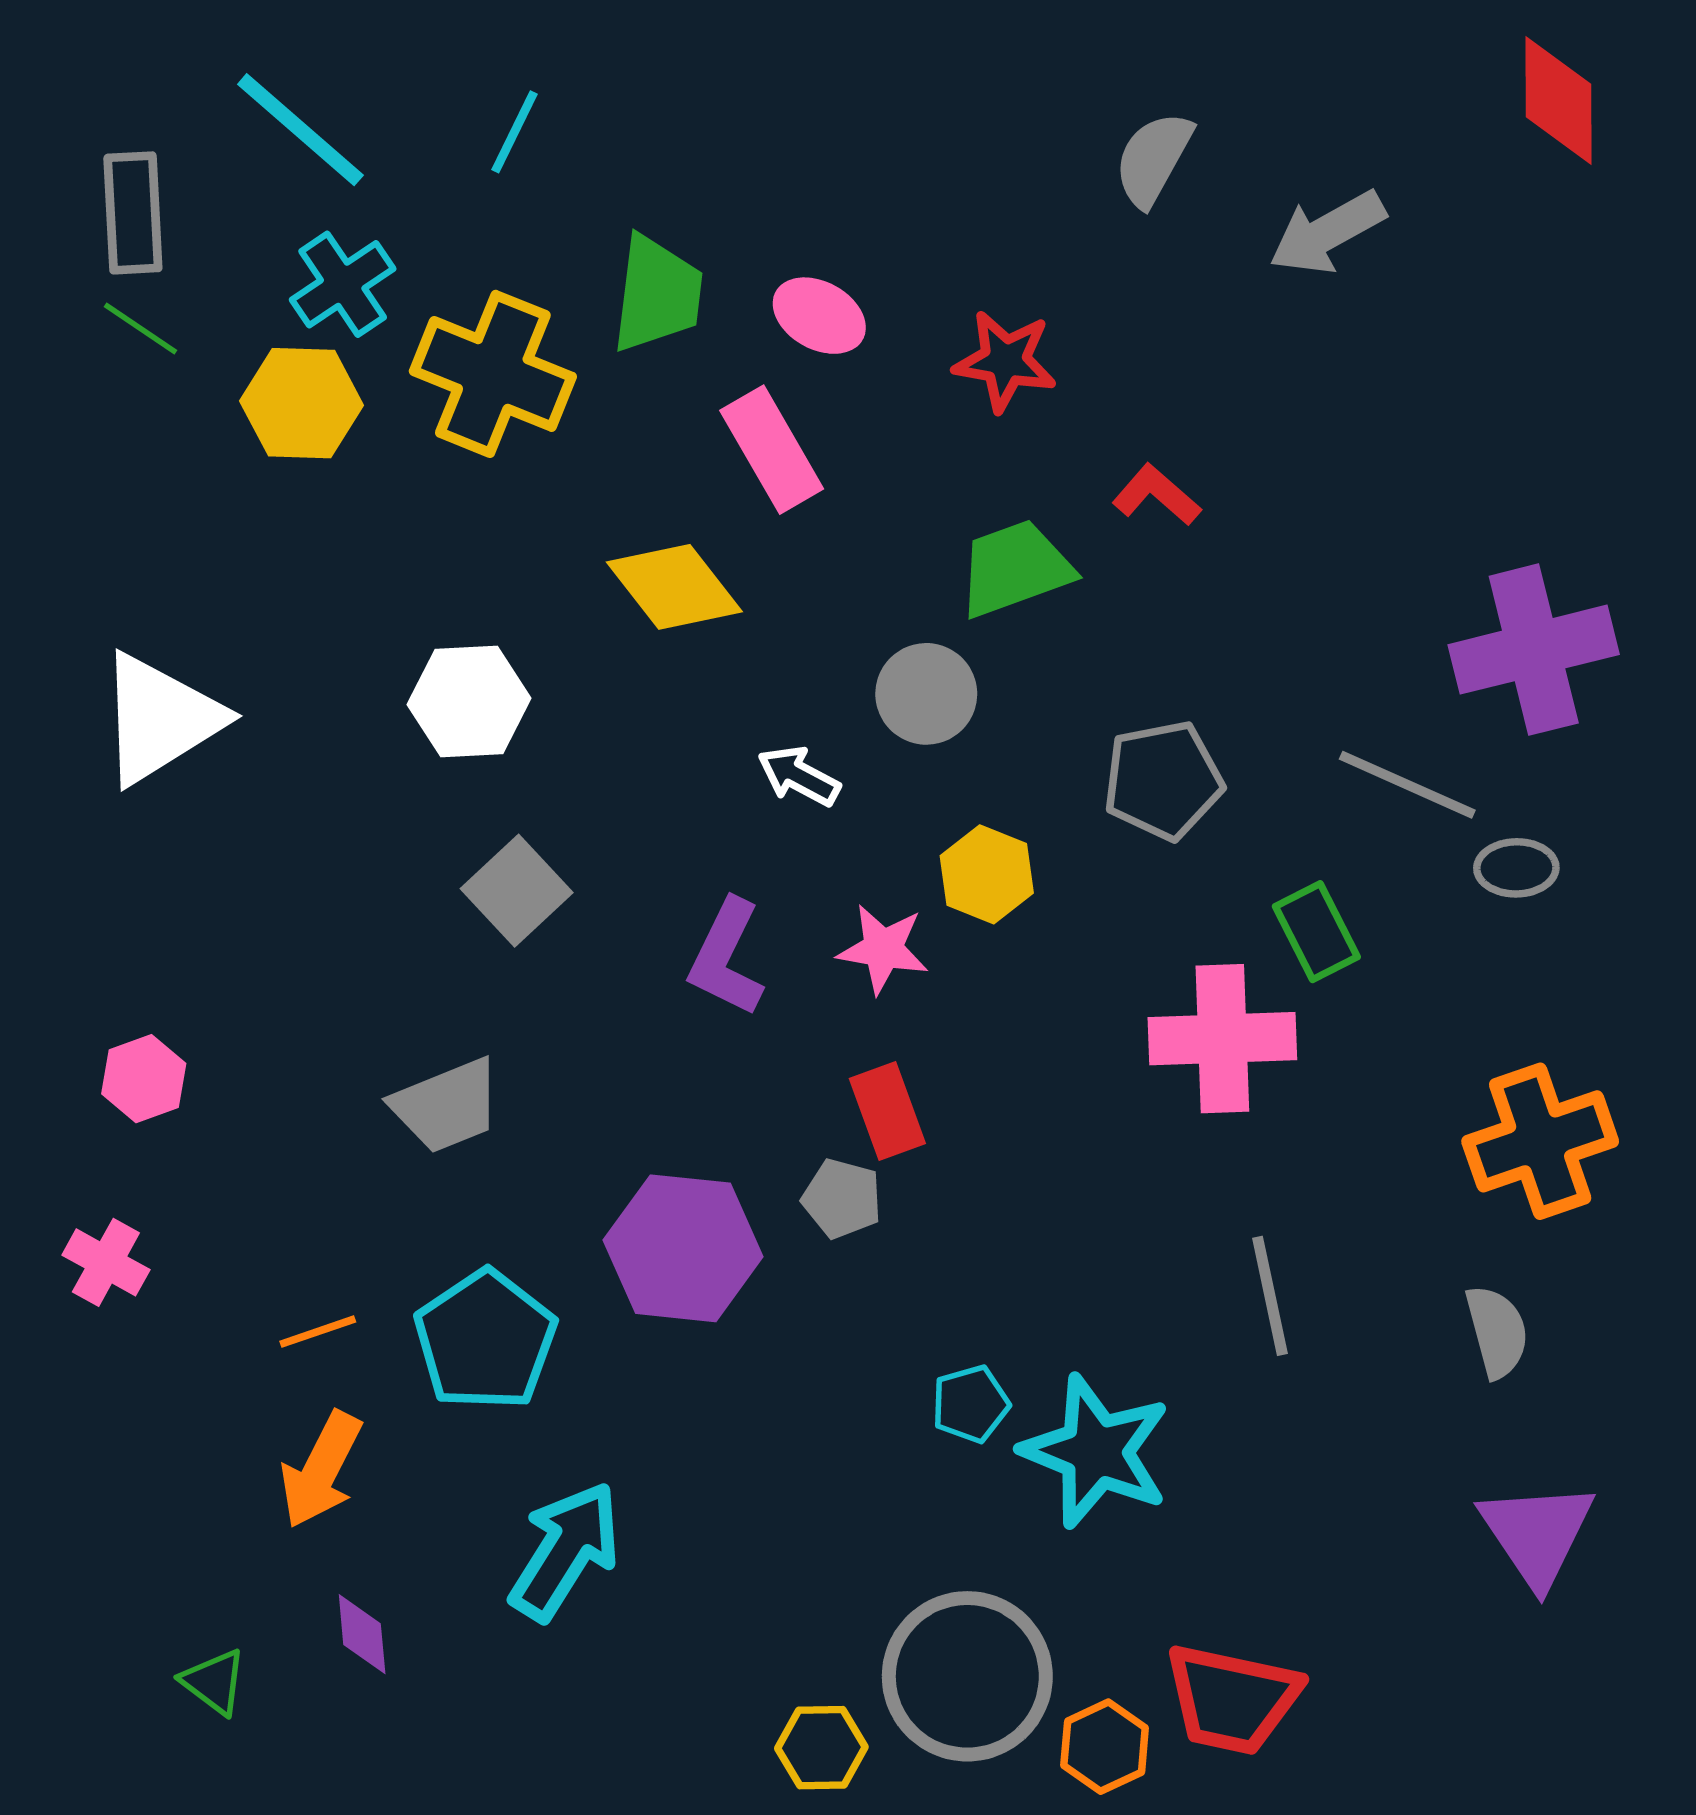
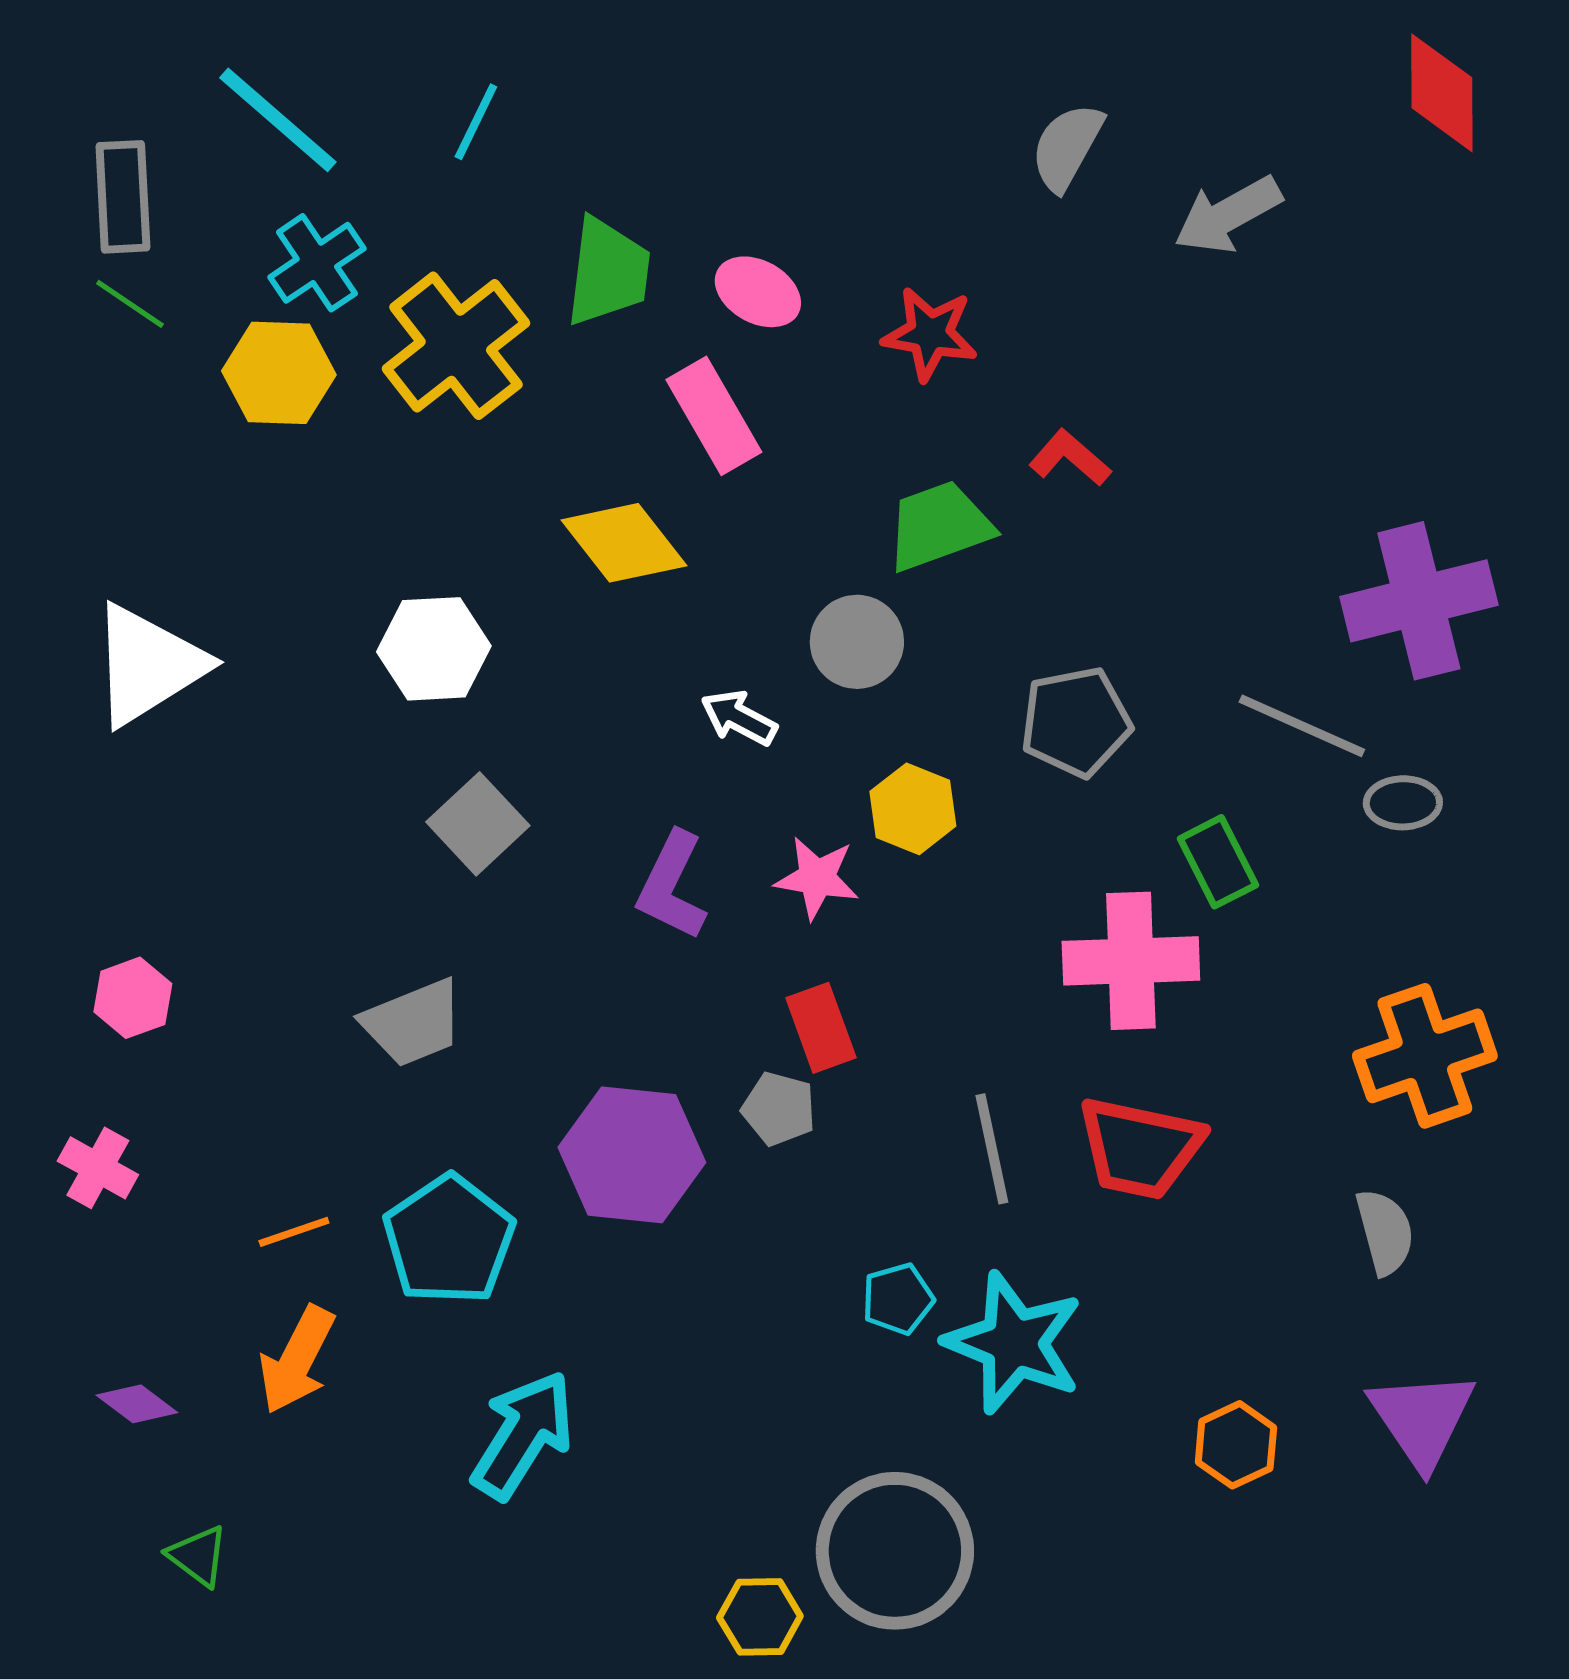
yellow cross: (493, 374) -> (456, 346), turned 30
gray line: (1270, 1296) -> (992, 1149), moved
purple diamond: (362, 1634) -> (137, 1404), moved, turned -48
red trapezoid: (1232, 1699) -> (1140, 1148), moved
orange hexagon: (1105, 1747) -> (1236, 1445), moved

